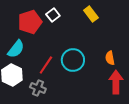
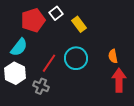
yellow rectangle: (91, 14) -> (79, 24), moved

